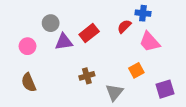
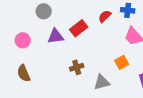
gray circle: (51, 23) -> (44, 11), moved
red semicircle: (124, 26) -> (105, 16), moved
gray triangle: (114, 92) -> (102, 82), turned 36

